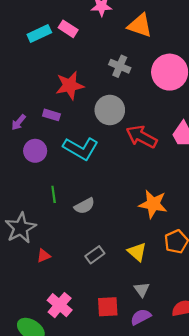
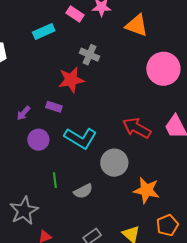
pink rectangle: (68, 29) -> (75, 14), moved
gray cross: (120, 66) -> (90, 55), moved
gray circle: (110, 110) -> (114, 163), moved

